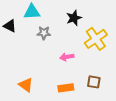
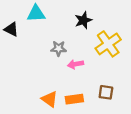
gray star: (44, 33) -> (59, 48), moved
orange triangle: (26, 85) -> (50, 99), moved

